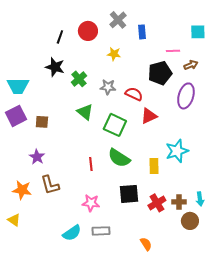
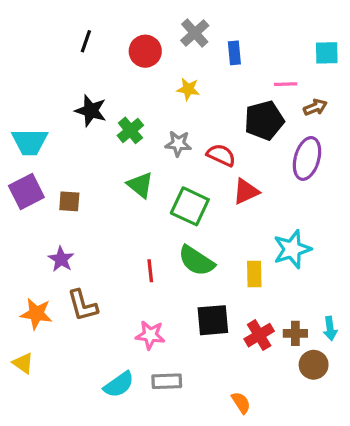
black line: (60, 37) -> (86, 41), moved

